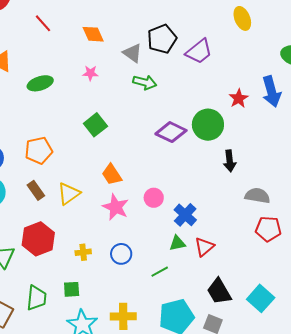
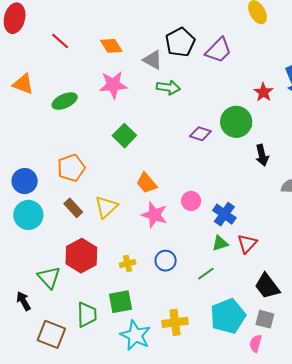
pink star: (90, 73) -> (113, 85), size x1.8
purple diamond: (171, 132) -> (200, 134), size x0.7
green square: (72, 289) -> (121, 302), size x1.4

